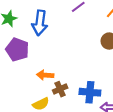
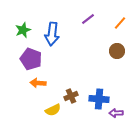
orange arrow: (45, 75) -> (38, 83), moved

